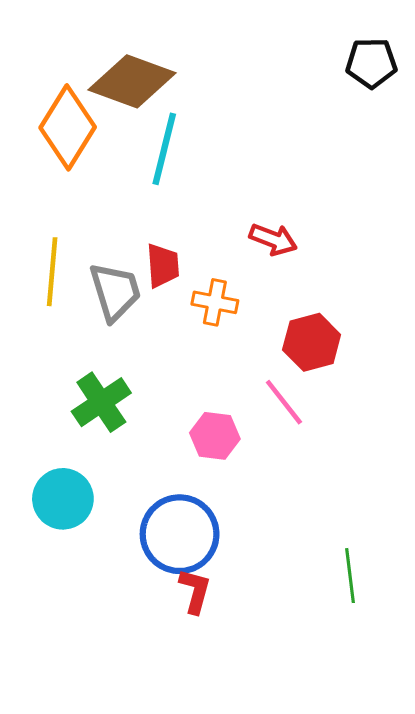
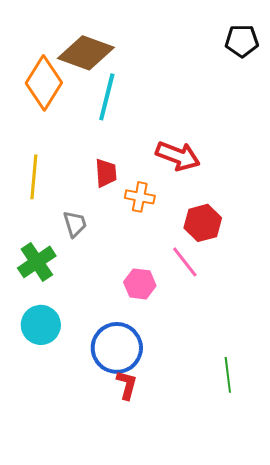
red arrow: (273, 239) -> (178, 156), size x1.4
gray trapezoid: (115, 292) -> (75, 224), moved, size x0.7
green cross: (101, 402) -> (37, 262), moved

